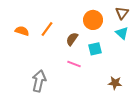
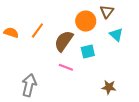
brown triangle: (122, 13) -> (107, 12), moved
brown semicircle: (72, 39) -> (64, 41), size x1.5

